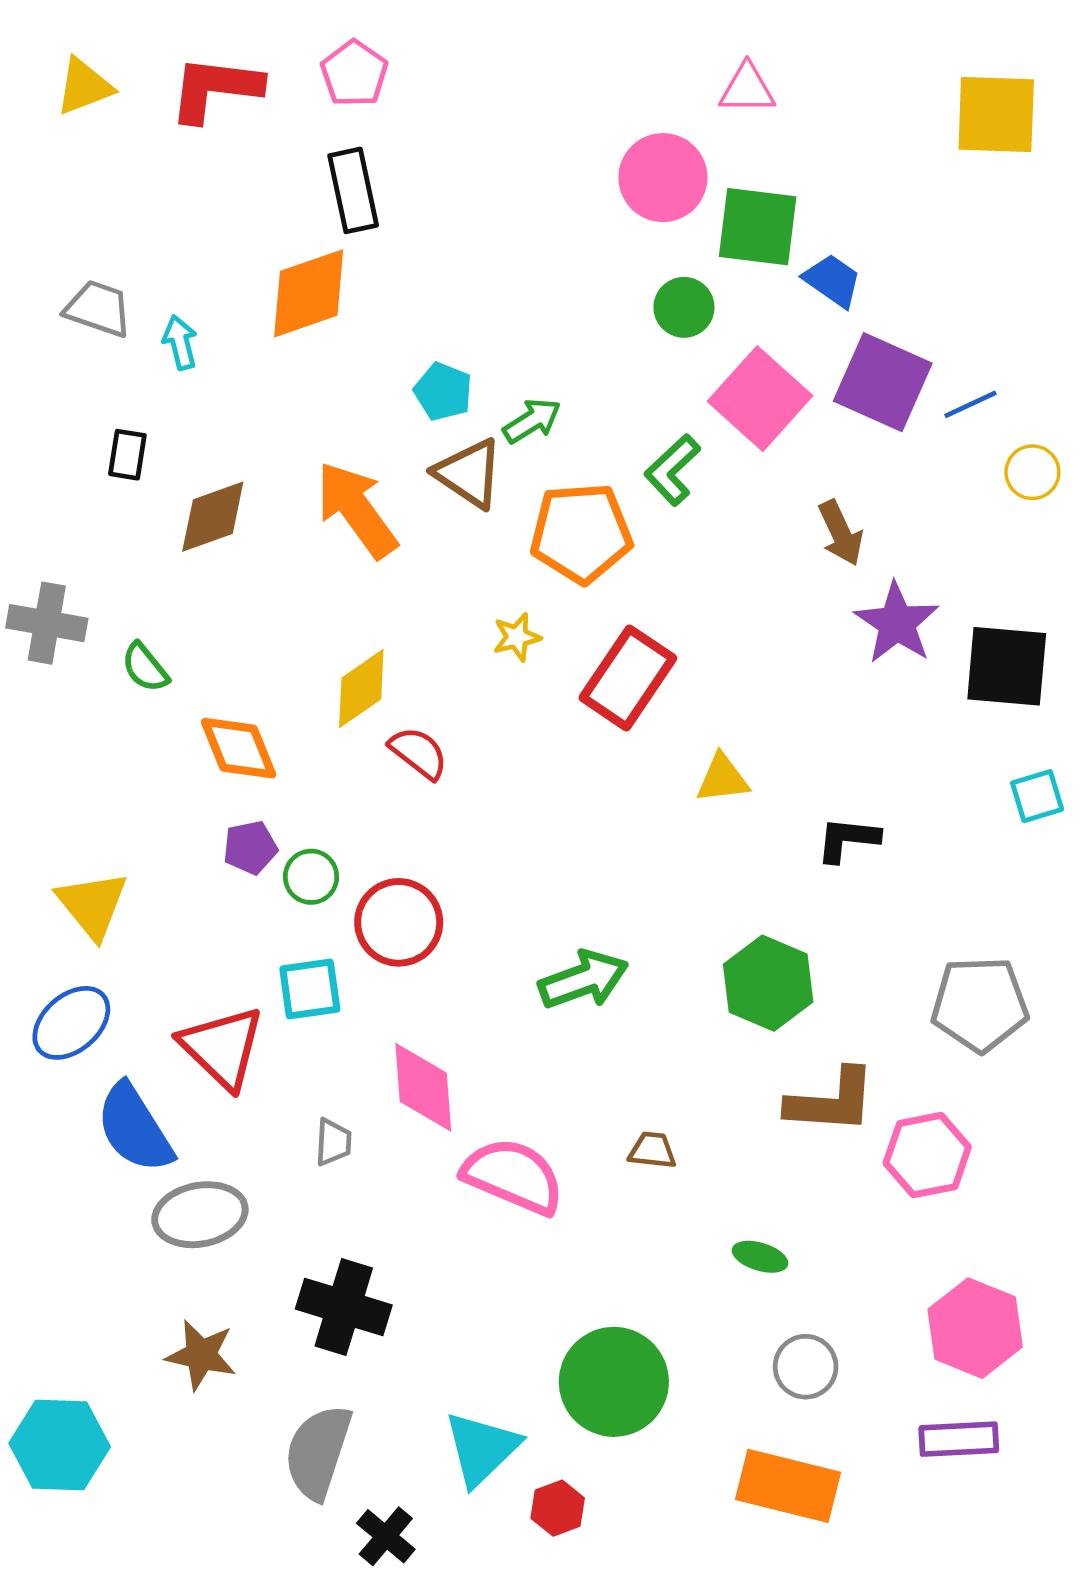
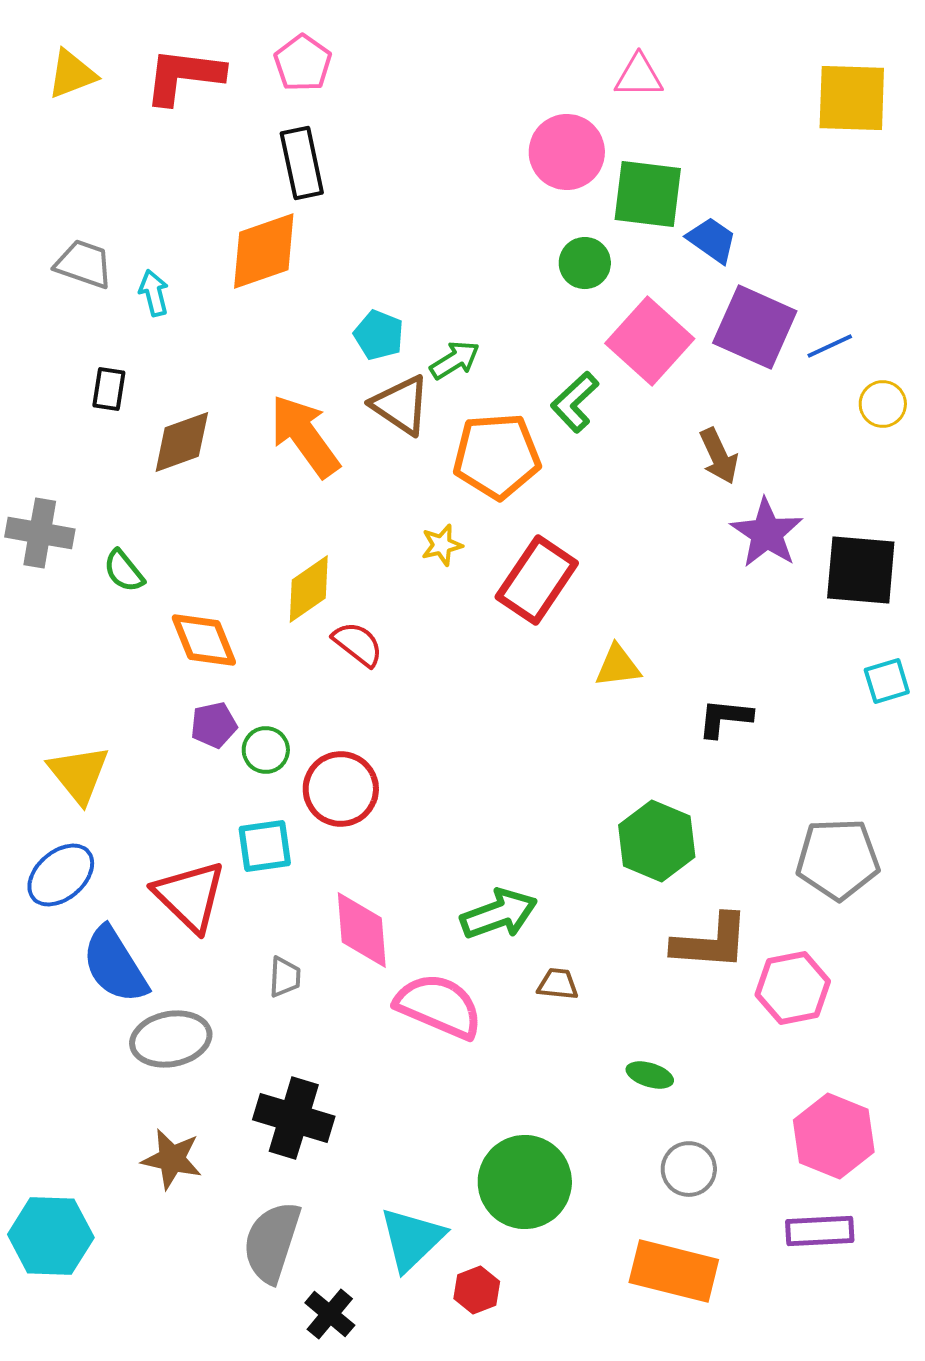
green arrow: (583, 980) -> (499, 914), moved

